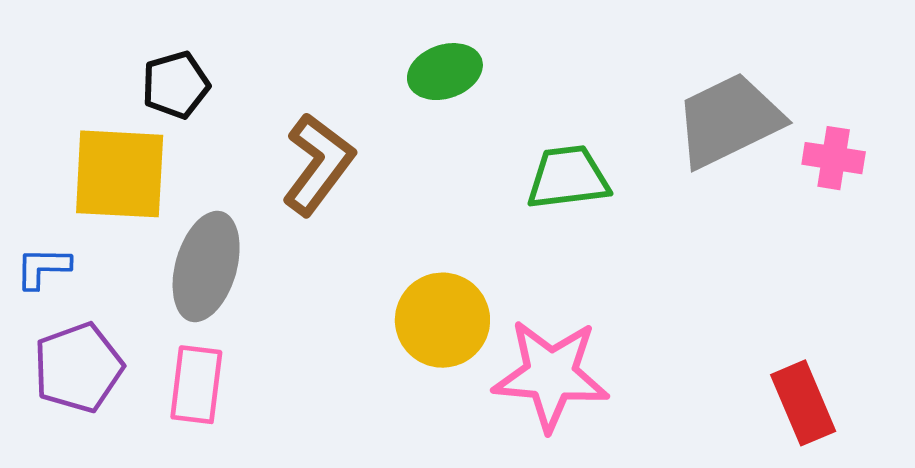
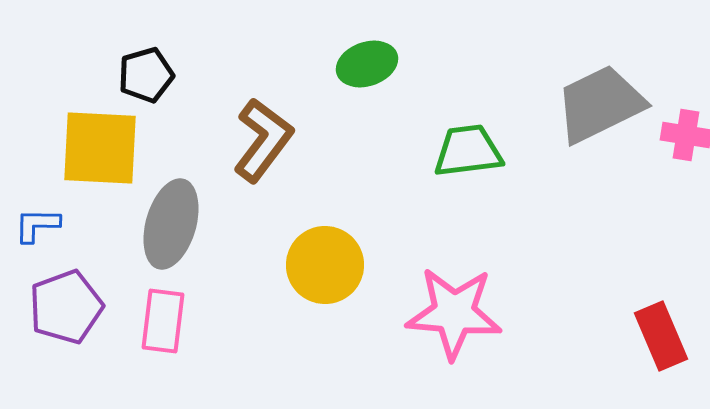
yellow circle: (442, 320) -> (325, 265), moved

